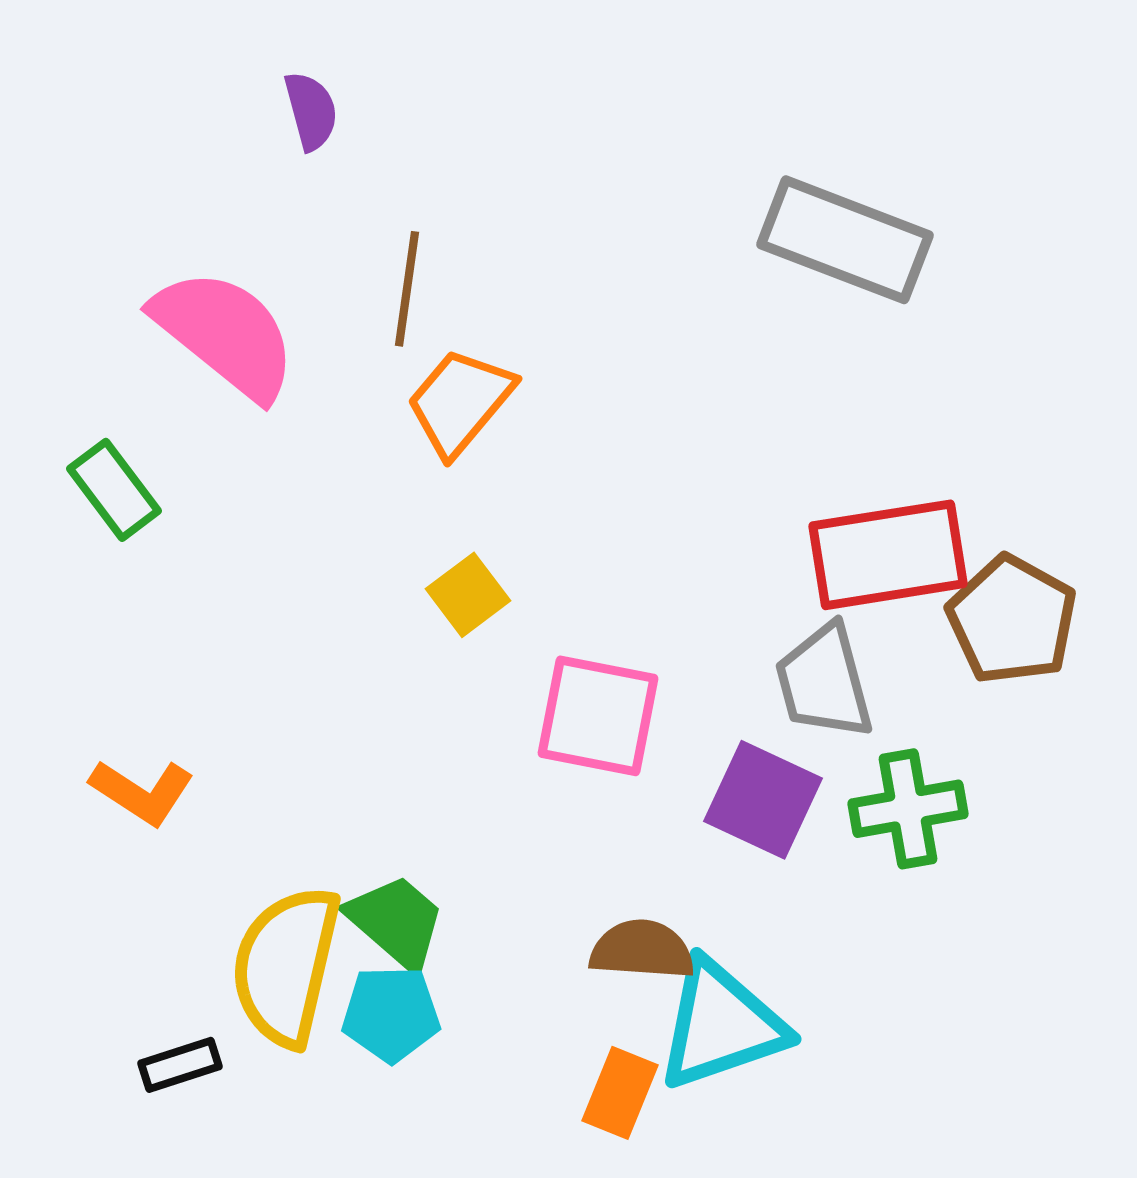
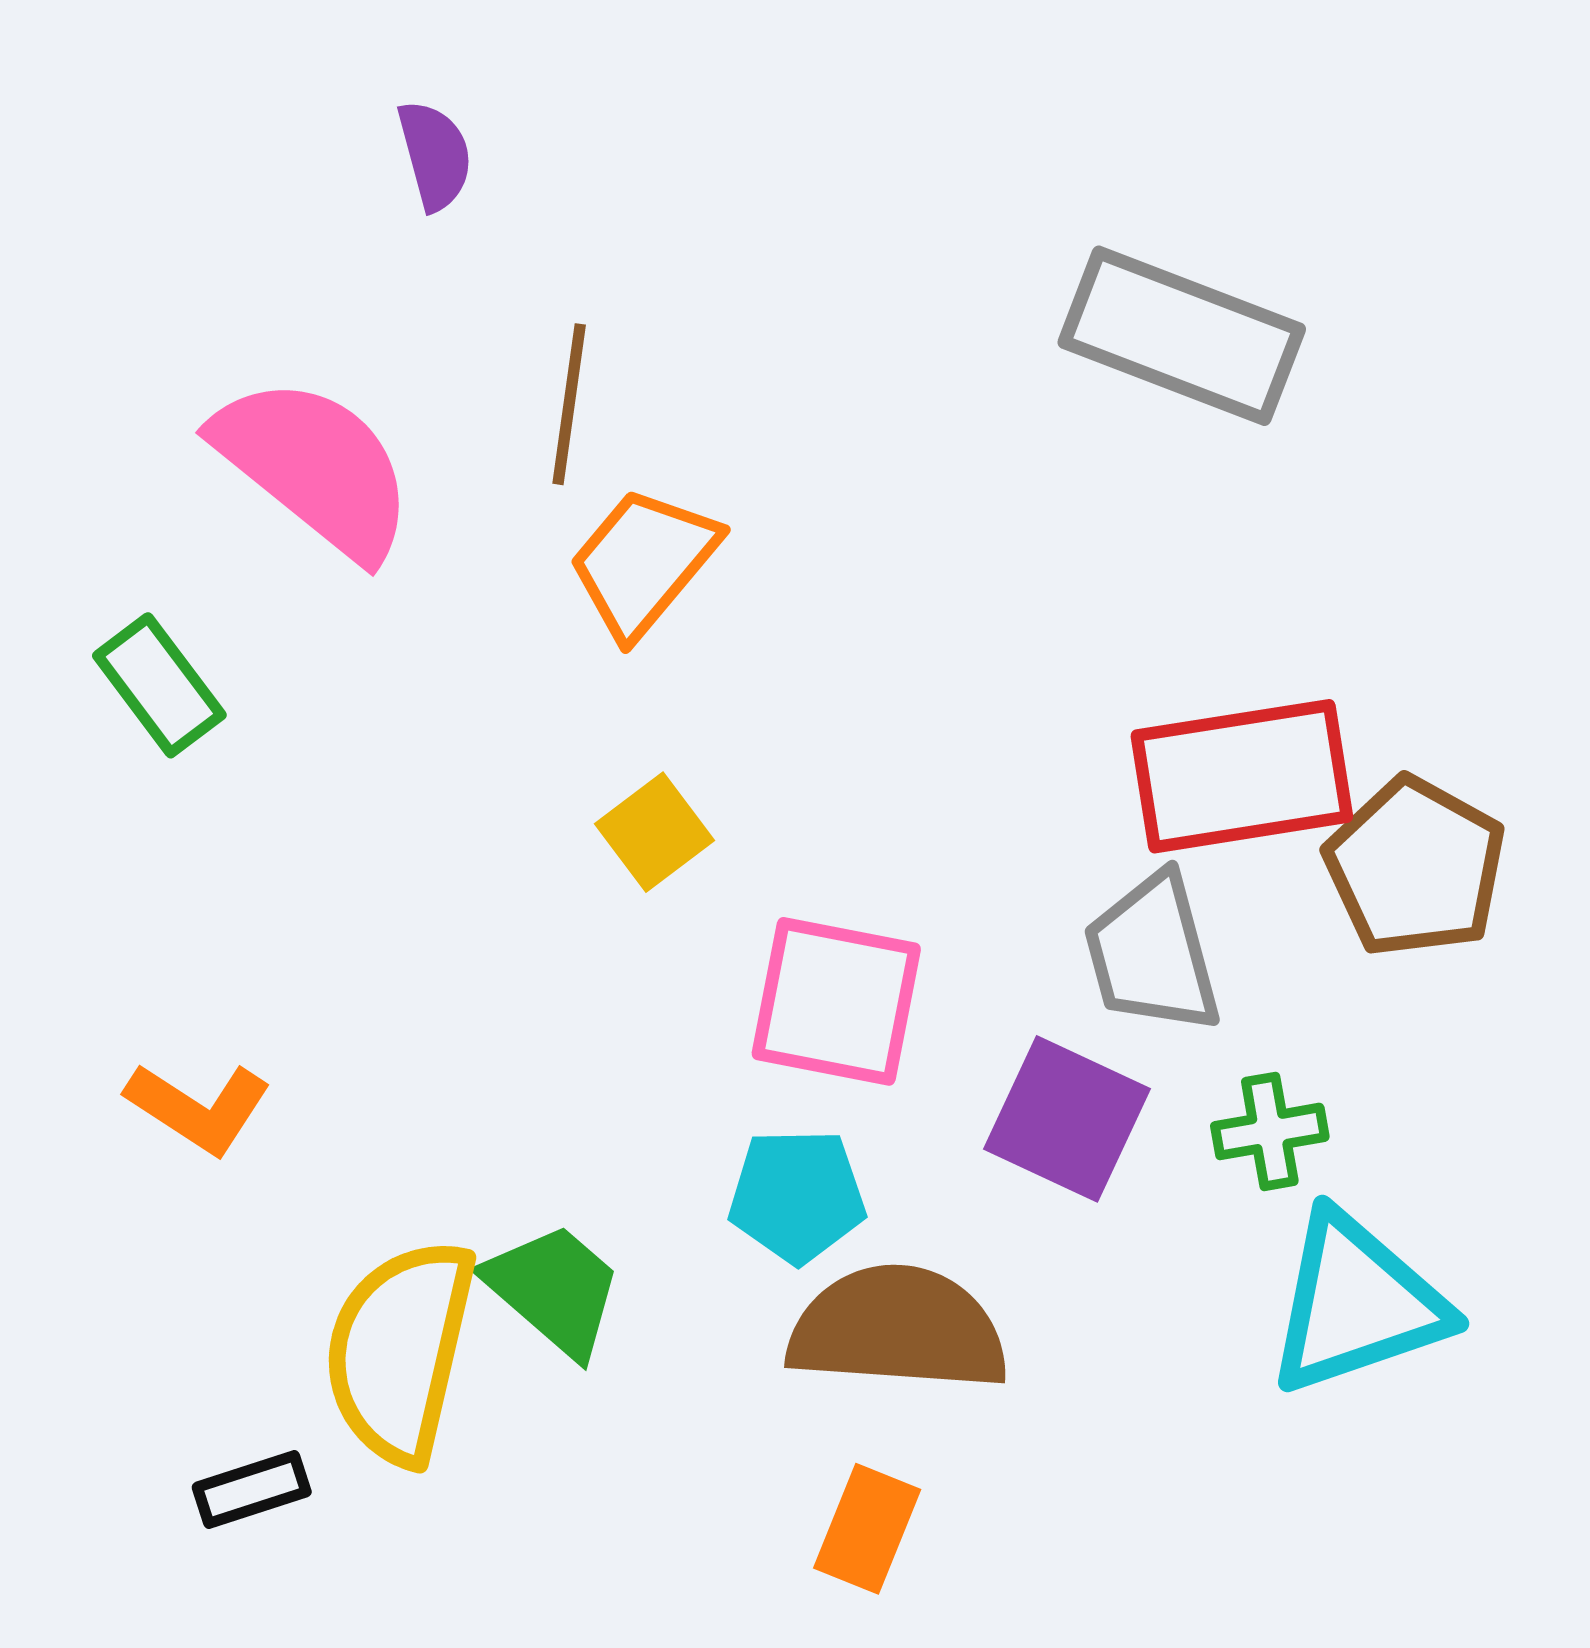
green cross: (908, 809) -> (1270, 1131), size x0.7
brown semicircle: (642, 950) -> (898, 1329), size x1.5
cyan pentagon: (391, 1014) -> (797, 1196), moved
cyan triangle: (721, 1025) -> (1357, 1303), moved

